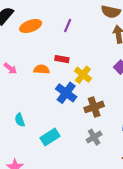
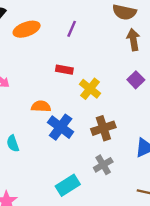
orange semicircle: (41, 69) -> (41, 106), moved
blue cross: (66, 93) -> (61, 127), moved
cyan rectangle: (50, 137) -> (68, 185), moved

